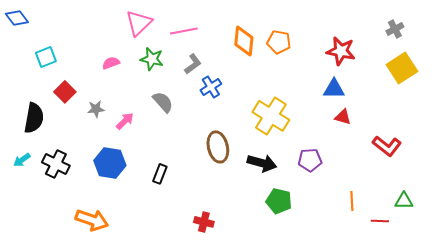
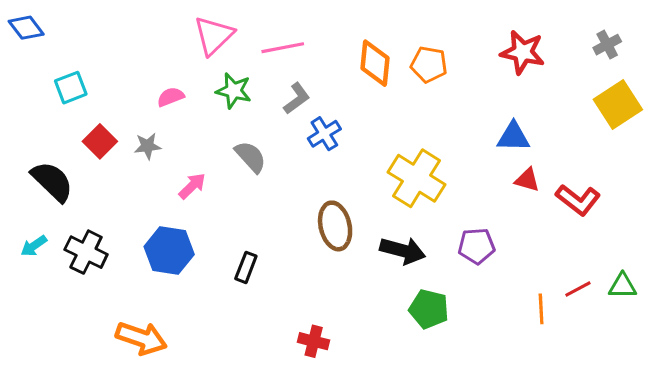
red star: (341, 51) -> (523, 52), moved
gray star: (96, 109) -> (148, 146), moved
black semicircle: (34, 118) -> (52, 181), turned -56
red L-shape: (387, 146) -> (578, 200), moved
green triangle: (404, 201) -> (623, 286), moved
red line: (380, 221) -> (578, 289), moved, turned -30

